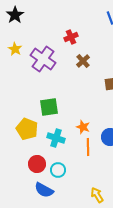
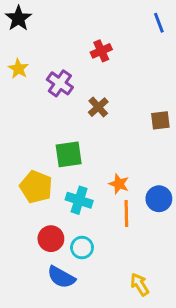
purple cross: (43, 59) -> (60, 83), size x0.7
brown cross: (83, 61) -> (98, 107), moved

